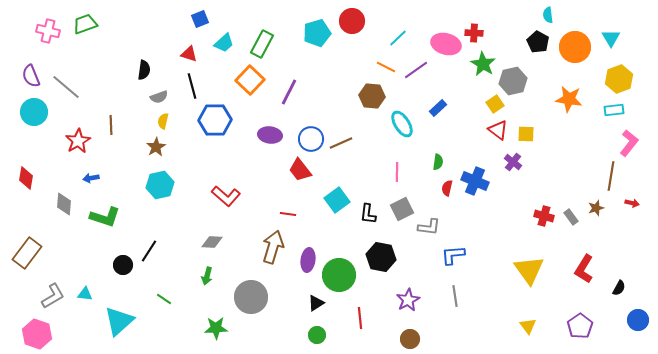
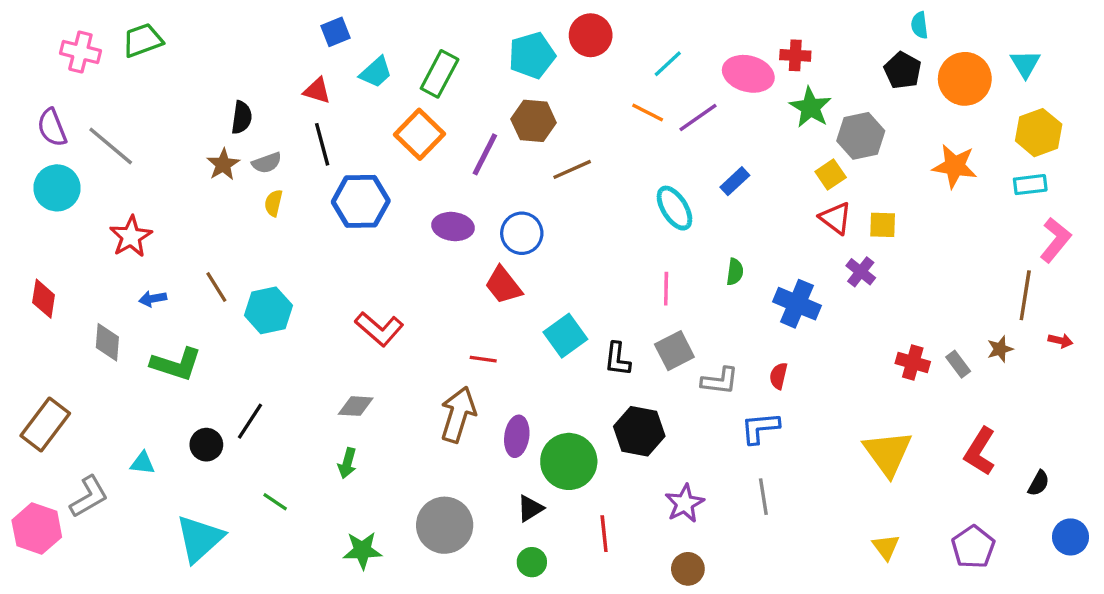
brown hexagon: (372, 96) -> (534, 121), moved
brown line: (111, 125) -> (216, 287), moved, turned -30
brown line: (341, 143) -> (572, 169), moved
brown star: (156, 147) -> (223, 164), moved
red semicircle: (447, 188) -> (779, 376), moved
cyan triangle: (85, 294) -> (143, 463), moved
gray circle: (251, 297) -> (445, 525), moved
pink hexagon: (37, 334) -> (37, 529), moved

